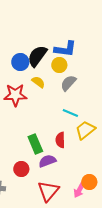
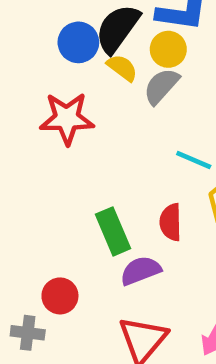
yellow semicircle: (38, 82) -> (122, 68), moved
gray semicircle: (68, 83) -> (161, 86), moved
red circle: (21, 169) -> (60, 296), moved

